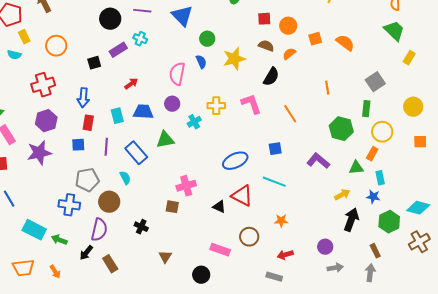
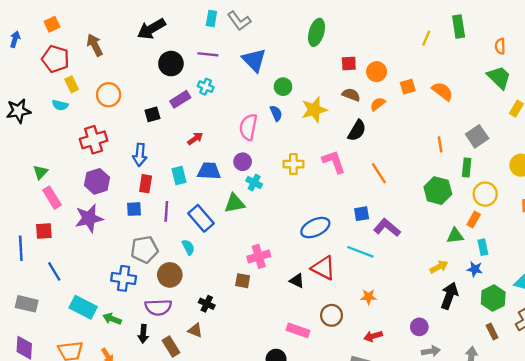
orange line: (327, 88) -> (440, 144), moved
cyan cross: (194, 122) -> (254, 183), moved, turned -32
purple L-shape: (318, 161) -> (387, 228), moved
purple semicircle: (99, 230) -> (158, 307), turned 75
brown rectangle: (375, 251) -> (492, 332), moved
black arrow: (86, 253) -> (143, 334), turned -35
brown triangle: (165, 257) -> (195, 330), moved, turned -40

